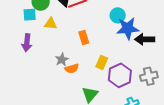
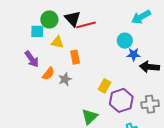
blue star: (128, 28) -> (134, 54), size x0.6
orange rectangle: (84, 38) -> (75, 57), moved
purple arrow: (27, 43) -> (32, 59), turned -48
orange semicircle: (72, 69) -> (48, 74), moved, turned -40

